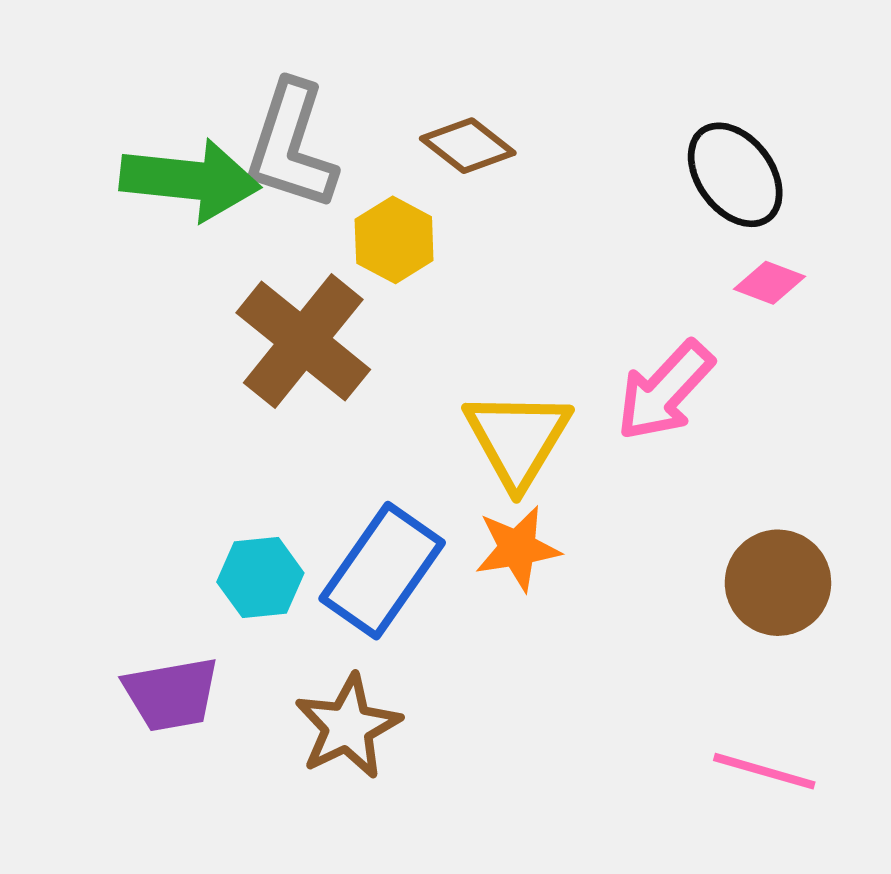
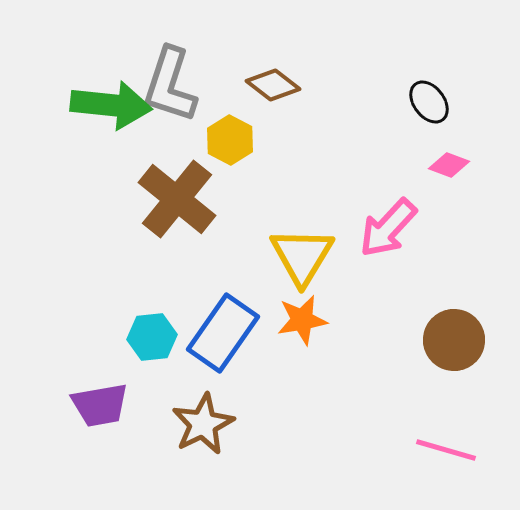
black ellipse: (735, 175) -> (429, 102), size x0.7

